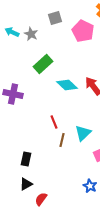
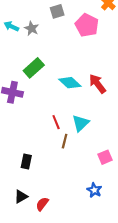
green rectangle: (43, 64) -> (34, 68), moved
cyan triangle: (83, 133) -> (80, 123), moved
black triangle: (26, 184) -> (21, 197), moved

